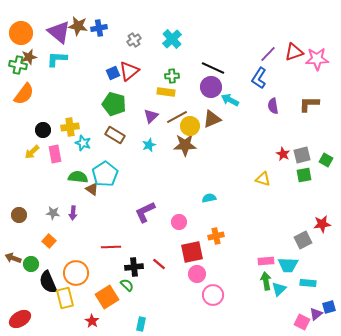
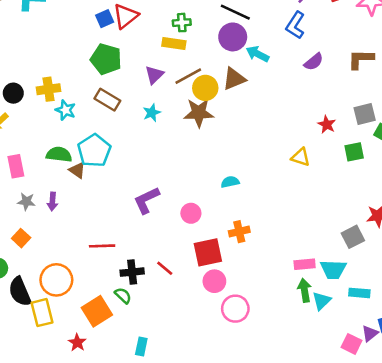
purple semicircle: (273, 106) -> (314, 62), turned -119
pink rectangle: (55, 154) -> (16, 166), moved
gray square: (302, 155) -> (365, 114), moved

